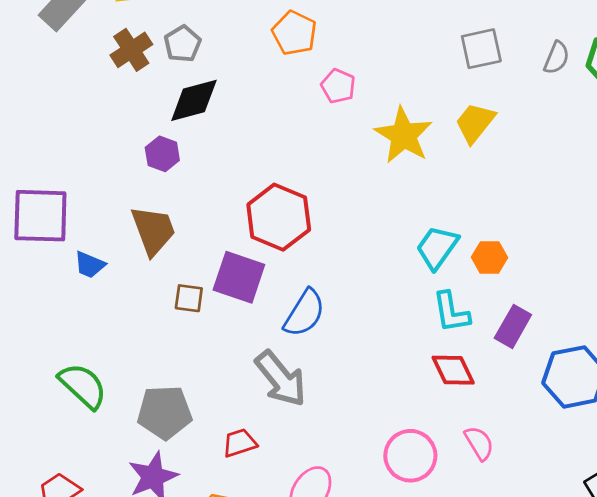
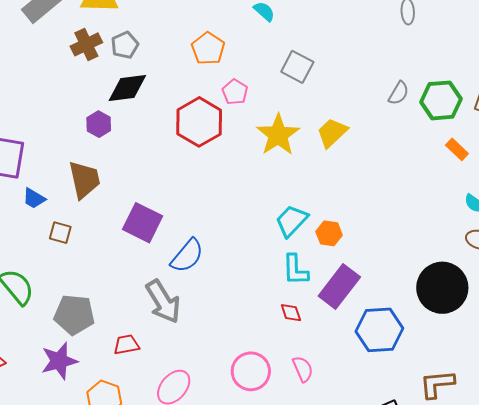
gray square: (481, 49) -> (297, 67), moved, turned 32
red hexagon: (279, 217) -> (199, 122), moved
brown square: (189, 298) -> (60, 233), moved
purple rectangle: (513, 326) -> (339, 287), size x1.4
red diamond: (453, 370) -> (291, 313), size x0.7

